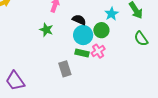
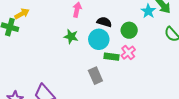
cyan star: (111, 14) -> (148, 11), moved
cyan circle: (83, 35) -> (99, 39), moved

